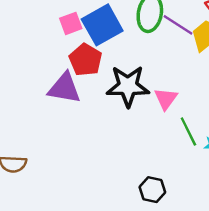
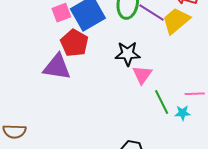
black star: (128, 86) -> (128, 54), moved, size x0.7

